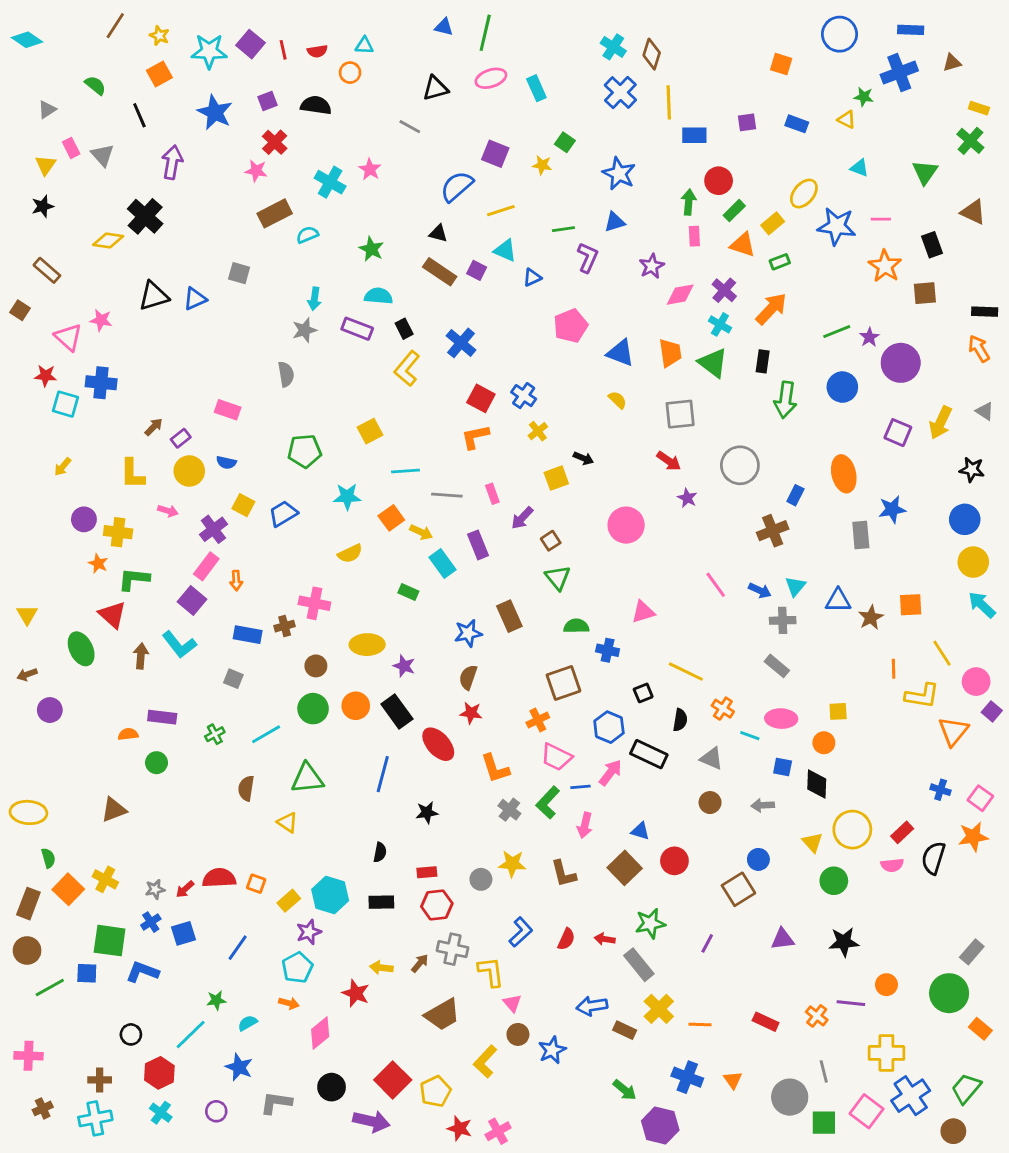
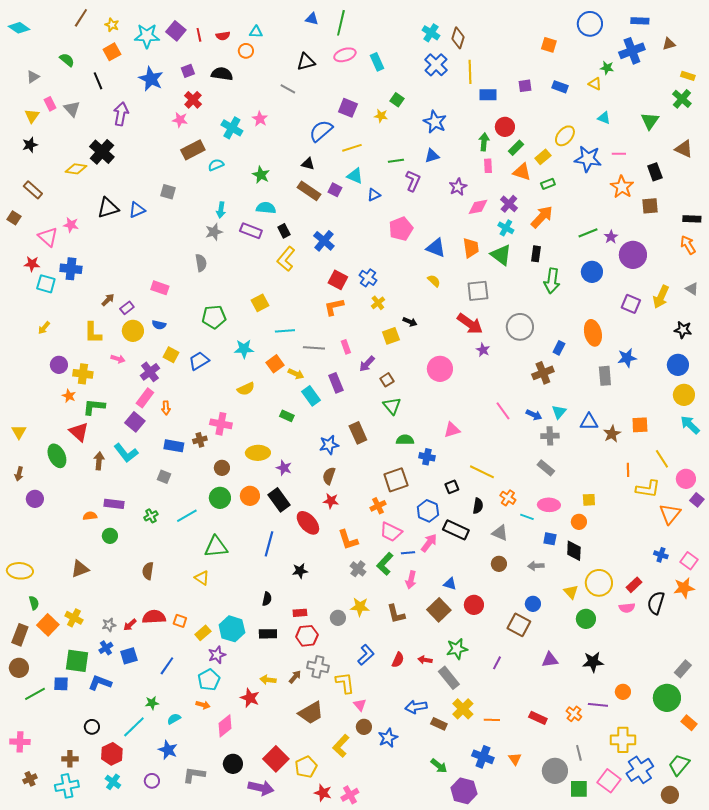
red arrow: (669, 461) -> (470, 324), size x1.5
brown arrow: (27, 674) -> (19, 474), turned -56
brown semicircle: (246, 788) -> (148, 571), moved
brown square: (738, 889) -> (519, 625), turned -30

